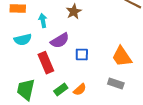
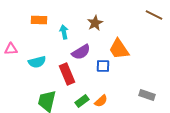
cyan semicircle: (23, 40) -> (37, 62), moved
orange trapezoid: (122, 57) -> (119, 49), moved
gray rectangle: (116, 84) -> (147, 95), moved

